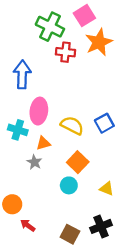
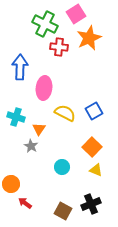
pink ellipse: (39, 111) -> (44, 88), moved
orange triangle: (43, 143) -> (39, 129), turned -40
orange square: (78, 162) -> (92, 147), moved

